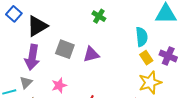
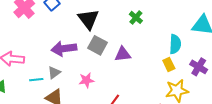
black triangle: (37, 26) -> (88, 19), moved, turned -45
purple arrow: (32, 57) -> (64, 49), turned 65
yellow rectangle: (146, 58) -> (169, 65), moved

